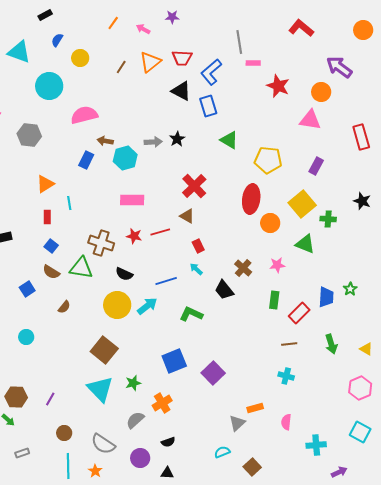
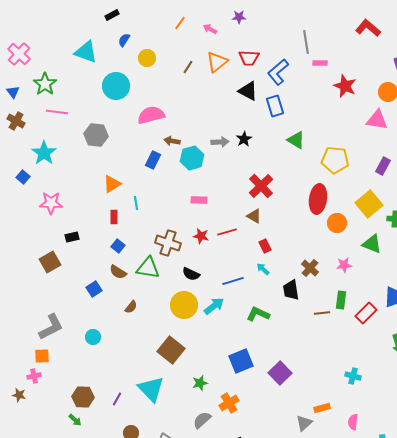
pink rectangle: (132, 200) -> (199, 200), size x0.7
black trapezoid: (224, 290) -> (291, 290), turned 30
brown line: (289, 344) -> (322, 313), moved
cyan triangle: (100, 389) -> (151, 389), moved

